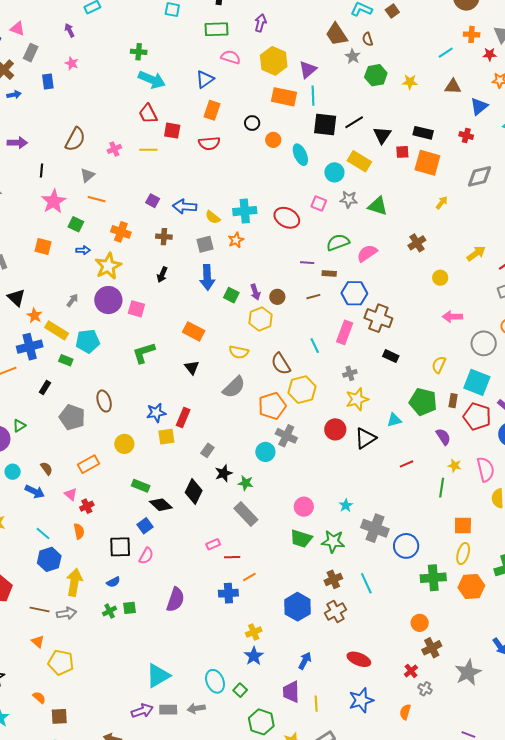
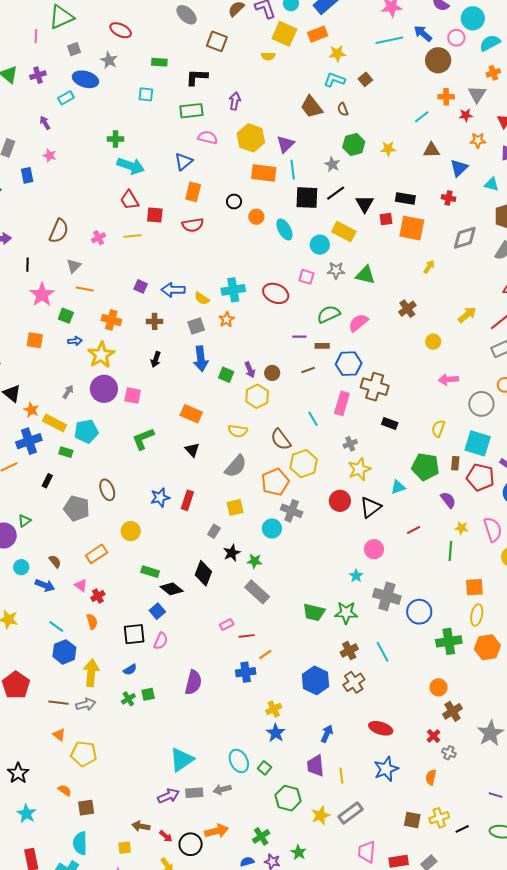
gray star: (353, 56) -> (332, 164), moved
yellow square: (166, 437) -> (235, 507), moved
pink circle: (304, 507) -> (374, 549), moved

